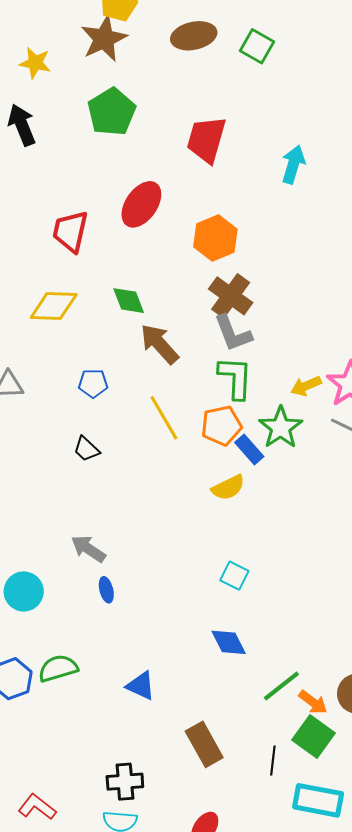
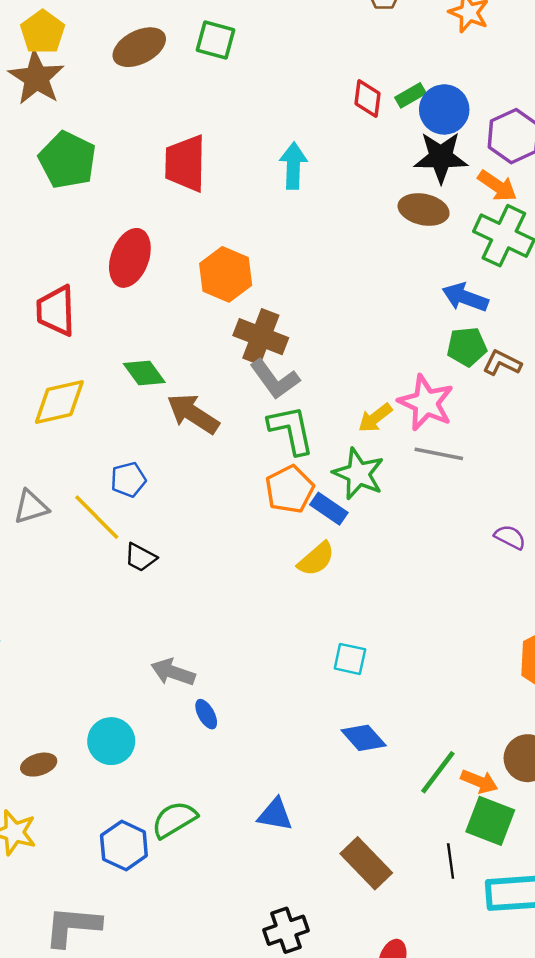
yellow line: (164, 418) -> (97, 517), moved

